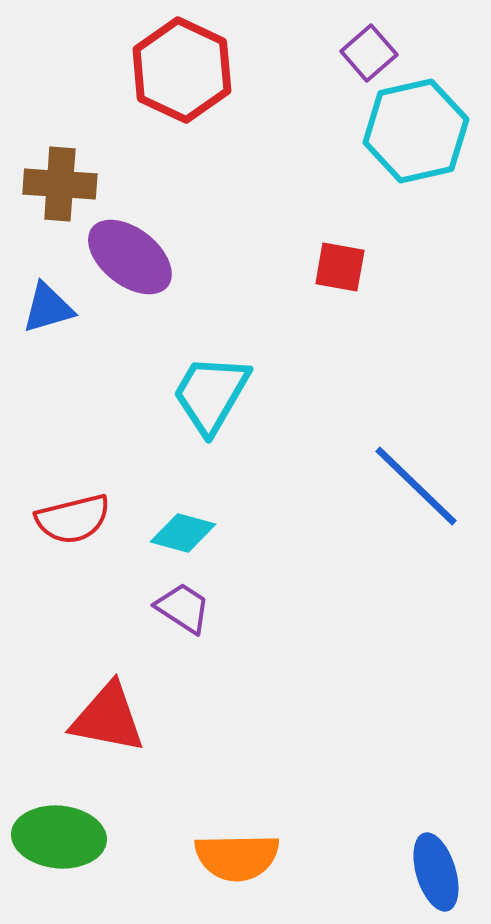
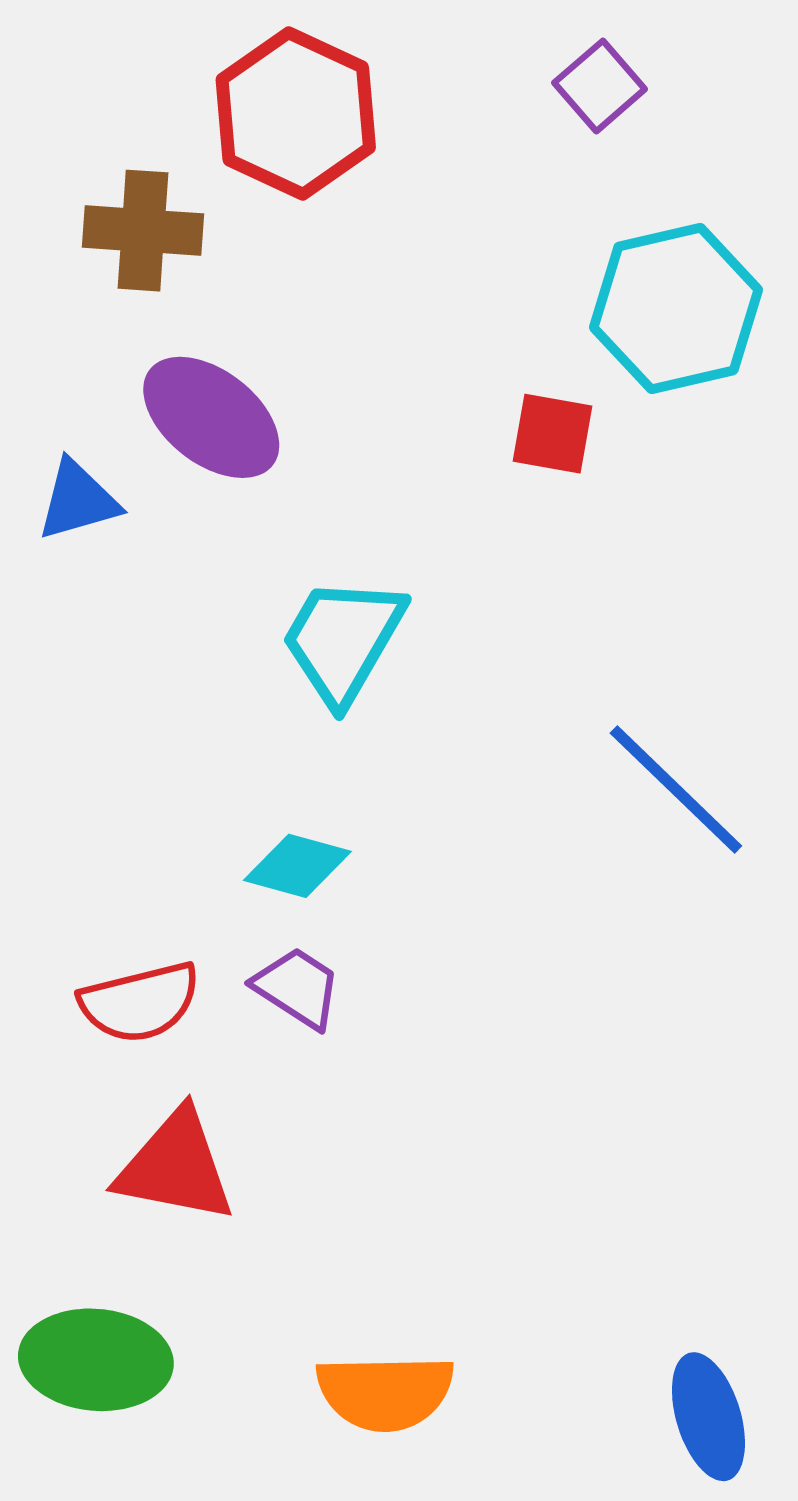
cyan hexagon: (416, 131) -> (676, 309), moved
brown cross: (60, 184) -> (143, 231), moved
red semicircle: (73, 519) -> (140, 1002), moved

